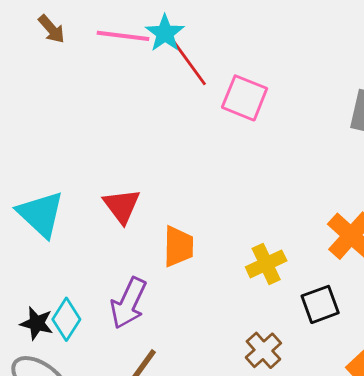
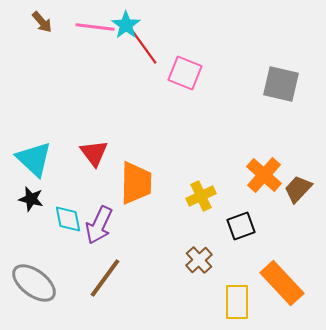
orange trapezoid: (178, 246) -> (136, 183), size x1.4
cyan diamond: (66, 319) -> (68, 219), moved, turned -44
black star: (37, 323) -> (31, 199), moved

